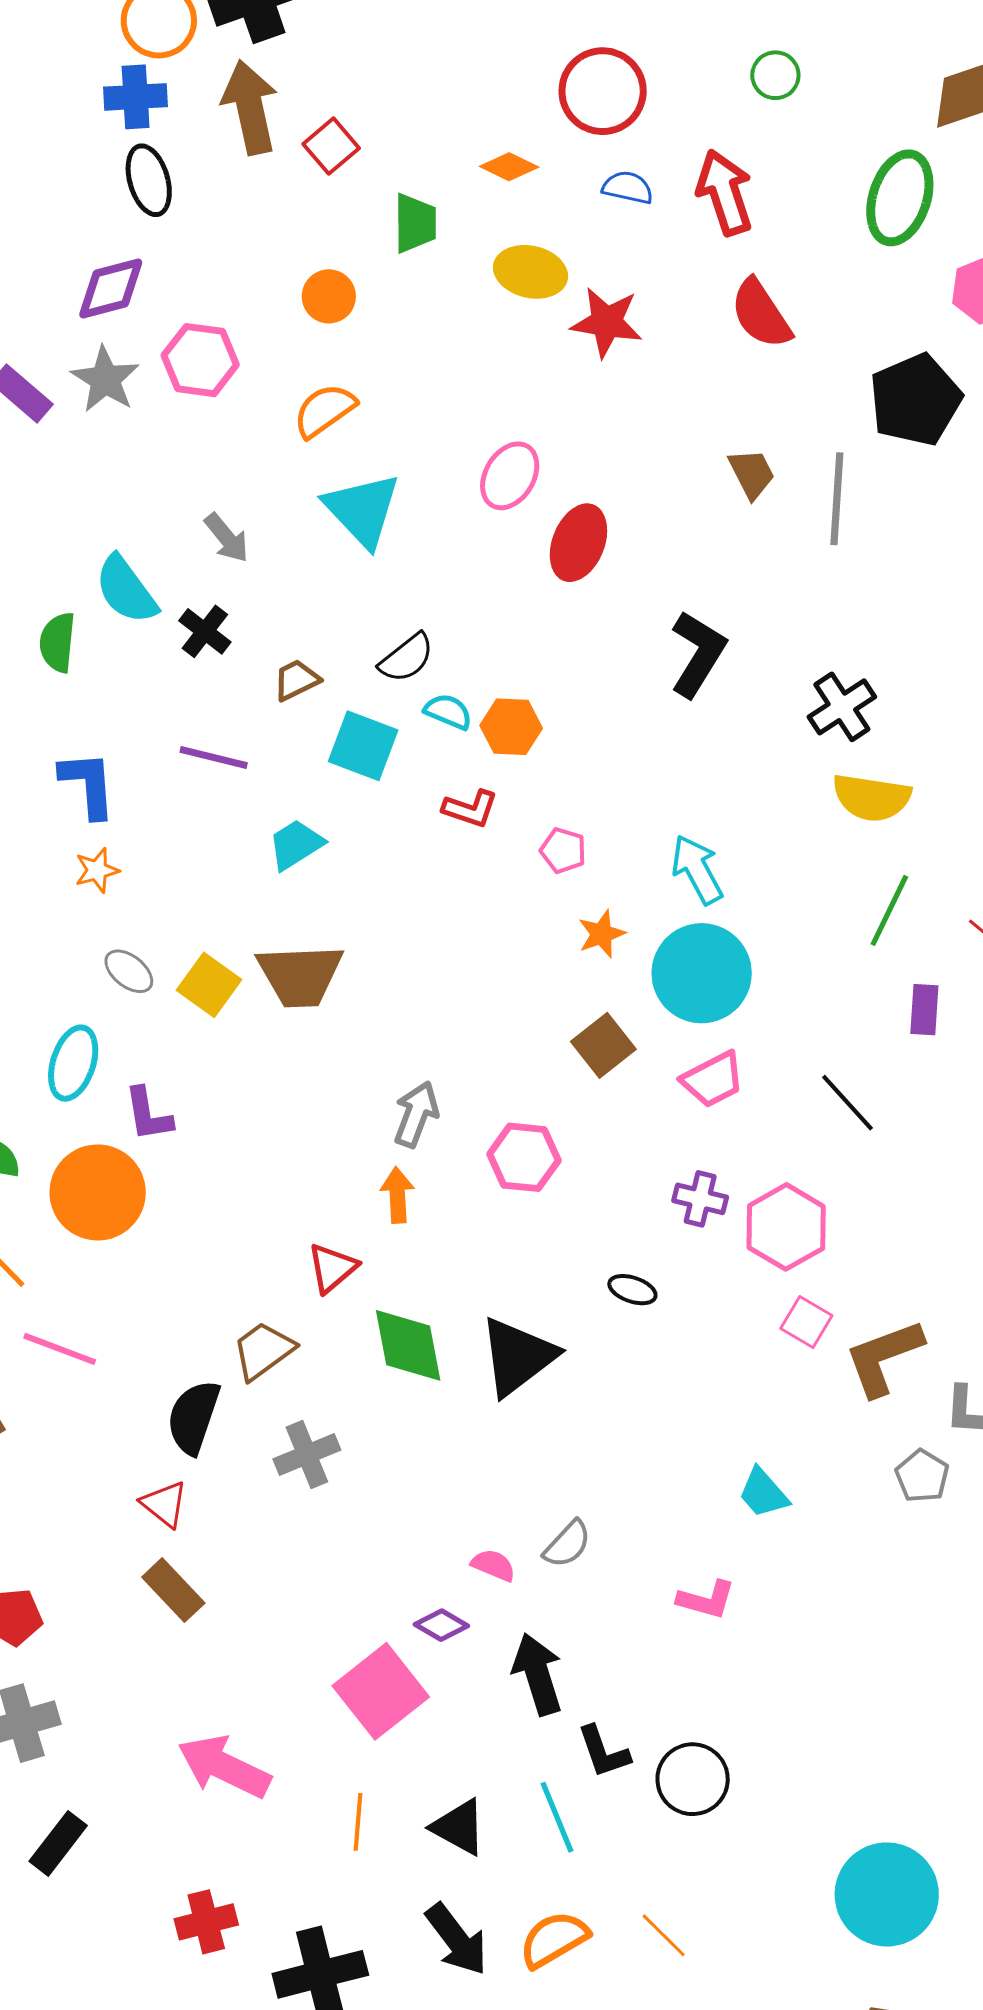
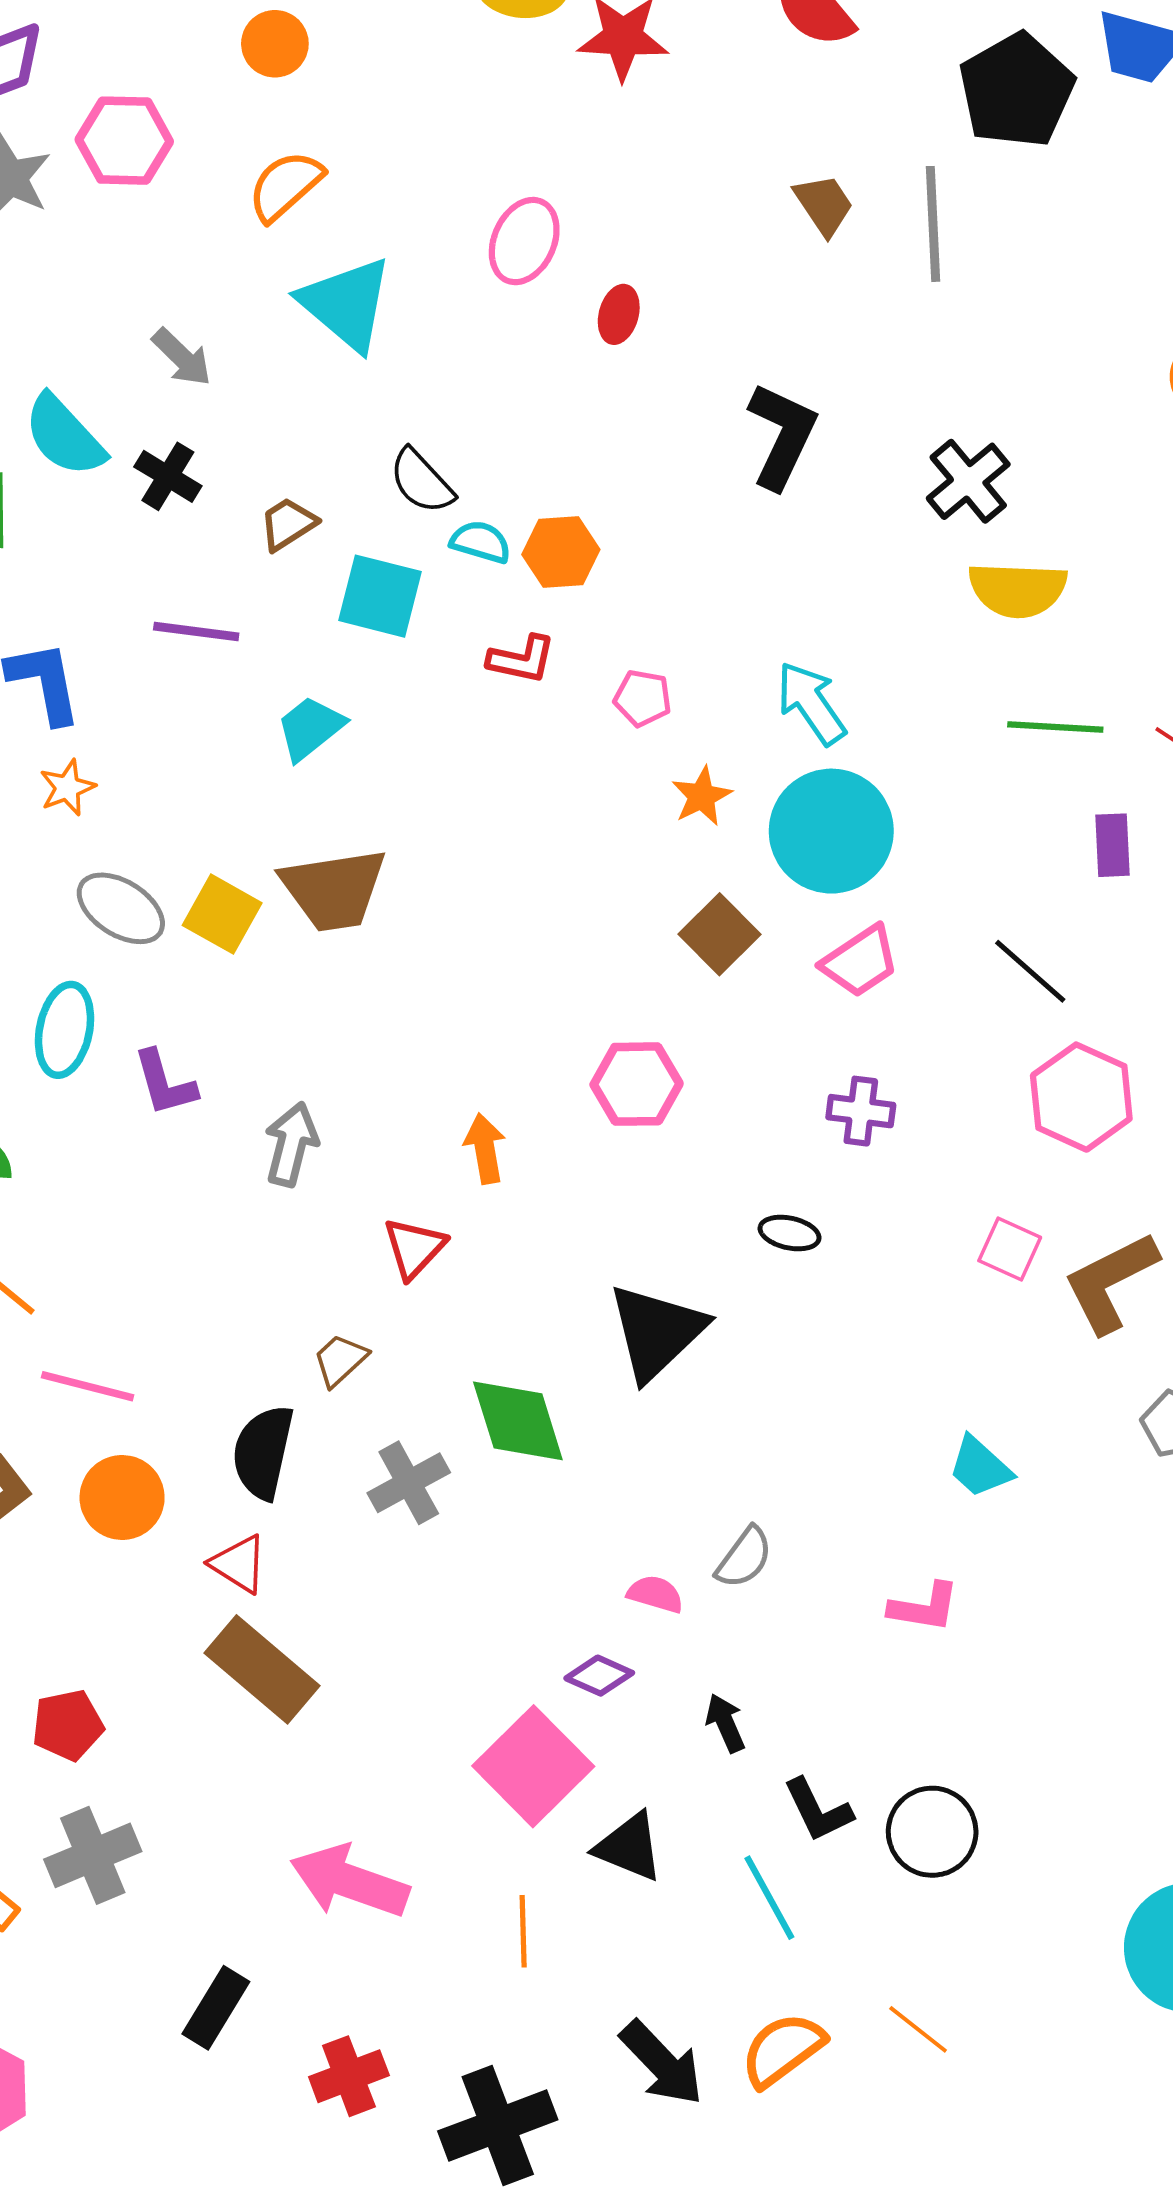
red ellipse: (578, 543) -> (619, 314), size x0.6
black semicircle: (406, 658) -> (421, 481), turned 92
green line: (889, 910) -> (1055, 727), turned 74
gray ellipse: (129, 971) -> (121, 908), size x1.4
gray arrow: (416, 1114) -> (291, 1144), moved
orange circle: (98, 1192) -> (122, 1497), moved, size x0.7
pink hexagon: (786, 1227) -> (1081, 1097), moved
green diamond: (408, 1345) -> (518, 1421), moved
brown trapezoid: (263, 1351) -> (340, 1360), size x0.7
brown rectangle: (173, 1590) -> (262, 1669), size x1.4
black arrow: (538, 1674) -> (725, 1723), size x0.6
black triangle: (459, 1827) -> (629, 1847), moved
black rectangle: (58, 1843) -> (216, 2008), moved

